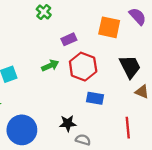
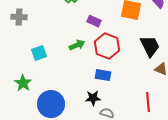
purple rectangle: (69, 39) -> (94, 21), turned 48
blue rectangle: (95, 98) -> (103, 75), moved

